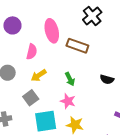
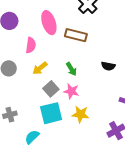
gray square: (31, 98) -> (51, 89), moved

